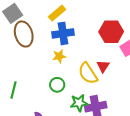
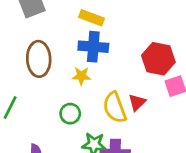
yellow rectangle: (57, 13) -> (91, 18), turned 48
brown ellipse: (24, 34) -> (39, 59), moved

